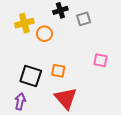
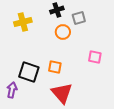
orange circle: (44, 34) -> (63, 32), moved
purple arrow: (20, 101) -> (12, 90), moved

